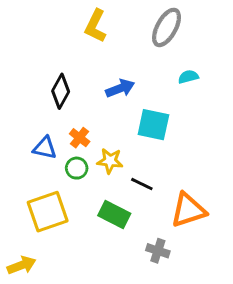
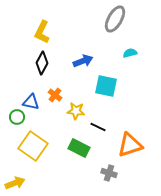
yellow L-shape: (95, 26) -> (42, 32), moved
green circle: (77, 168) -> (17, 117), moved
yellow square: (48, 212) -> (33, 146), turned -36

